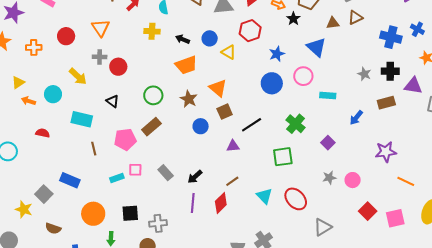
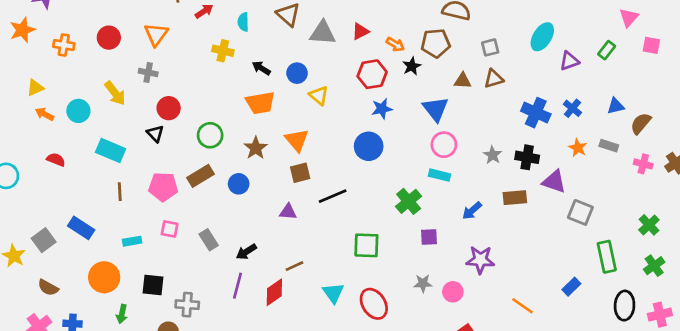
red hexagon: (250, 31) -> (372, 74), moved
red circle: (118, 67) -> (169, 108), moved
pink circle: (303, 76) -> (444, 145), moved
green cross: (296, 124) -> (409, 201), moved
blue circle: (201, 126) -> (239, 184), moved
purple square: (328, 143) -> (429, 237), turned 32
purple triangle: (233, 146) -> (288, 212), moved
purple star: (386, 152) -> (480, 260), moved
cyan rectangle: (117, 178) -> (132, 241), moved

